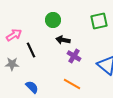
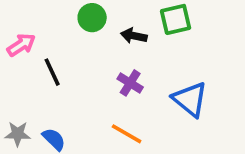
black arrow: (63, 40) -> (134, 36), moved
gray star: (12, 64) -> (18, 134), moved

